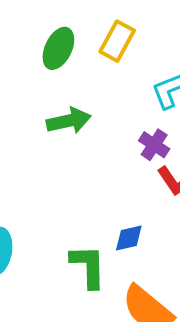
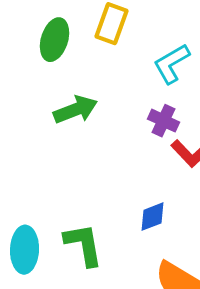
green L-shape: (88, 266) -> (84, 245), moved

